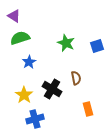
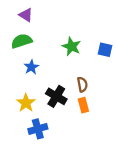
purple triangle: (14, 16) -> (26, 15), moved
blue square: (97, 46) -> (105, 50), turned 32
orange rectangle: (88, 109) -> (83, 105), moved

